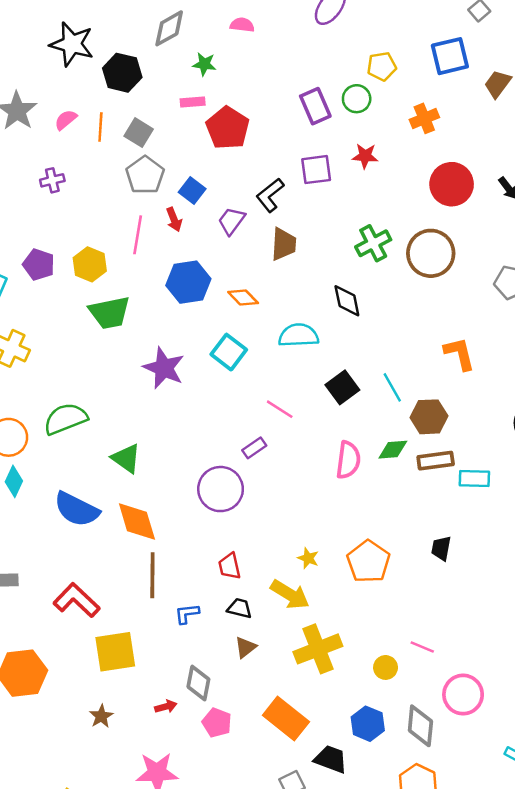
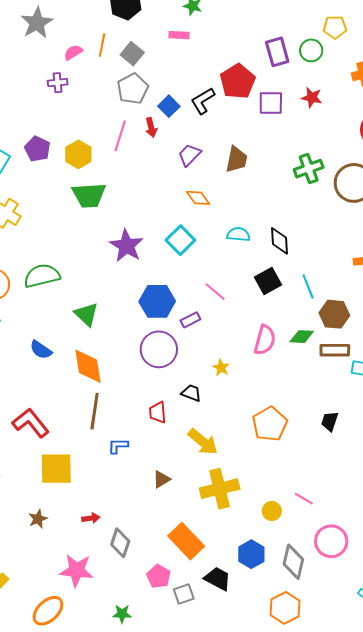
pink semicircle: (66, 120) -> (73, 52), moved
red pentagon: (228, 128) -> (238, 81), moved
black L-shape: (270, 195) -> (203, 101), moved
purple trapezoid: (232, 221) -> (189, 155), moved
blue hexagon: (188, 282) -> (157, 301), moved
black diamond: (347, 301) -> (279, 241), moved
cyan semicircle: (299, 335) -> (238, 234), size x0.7
blue semicircle: (77, 509) -> (41, 350), size x0.6
yellow star: (308, 558) -> (221, 368), moved
black trapezoid: (240, 608) -> (191, 393), moved
gray diamond: (198, 683) -> (120, 543), moved
pink pentagon: (217, 723) -> (159, 576), moved

